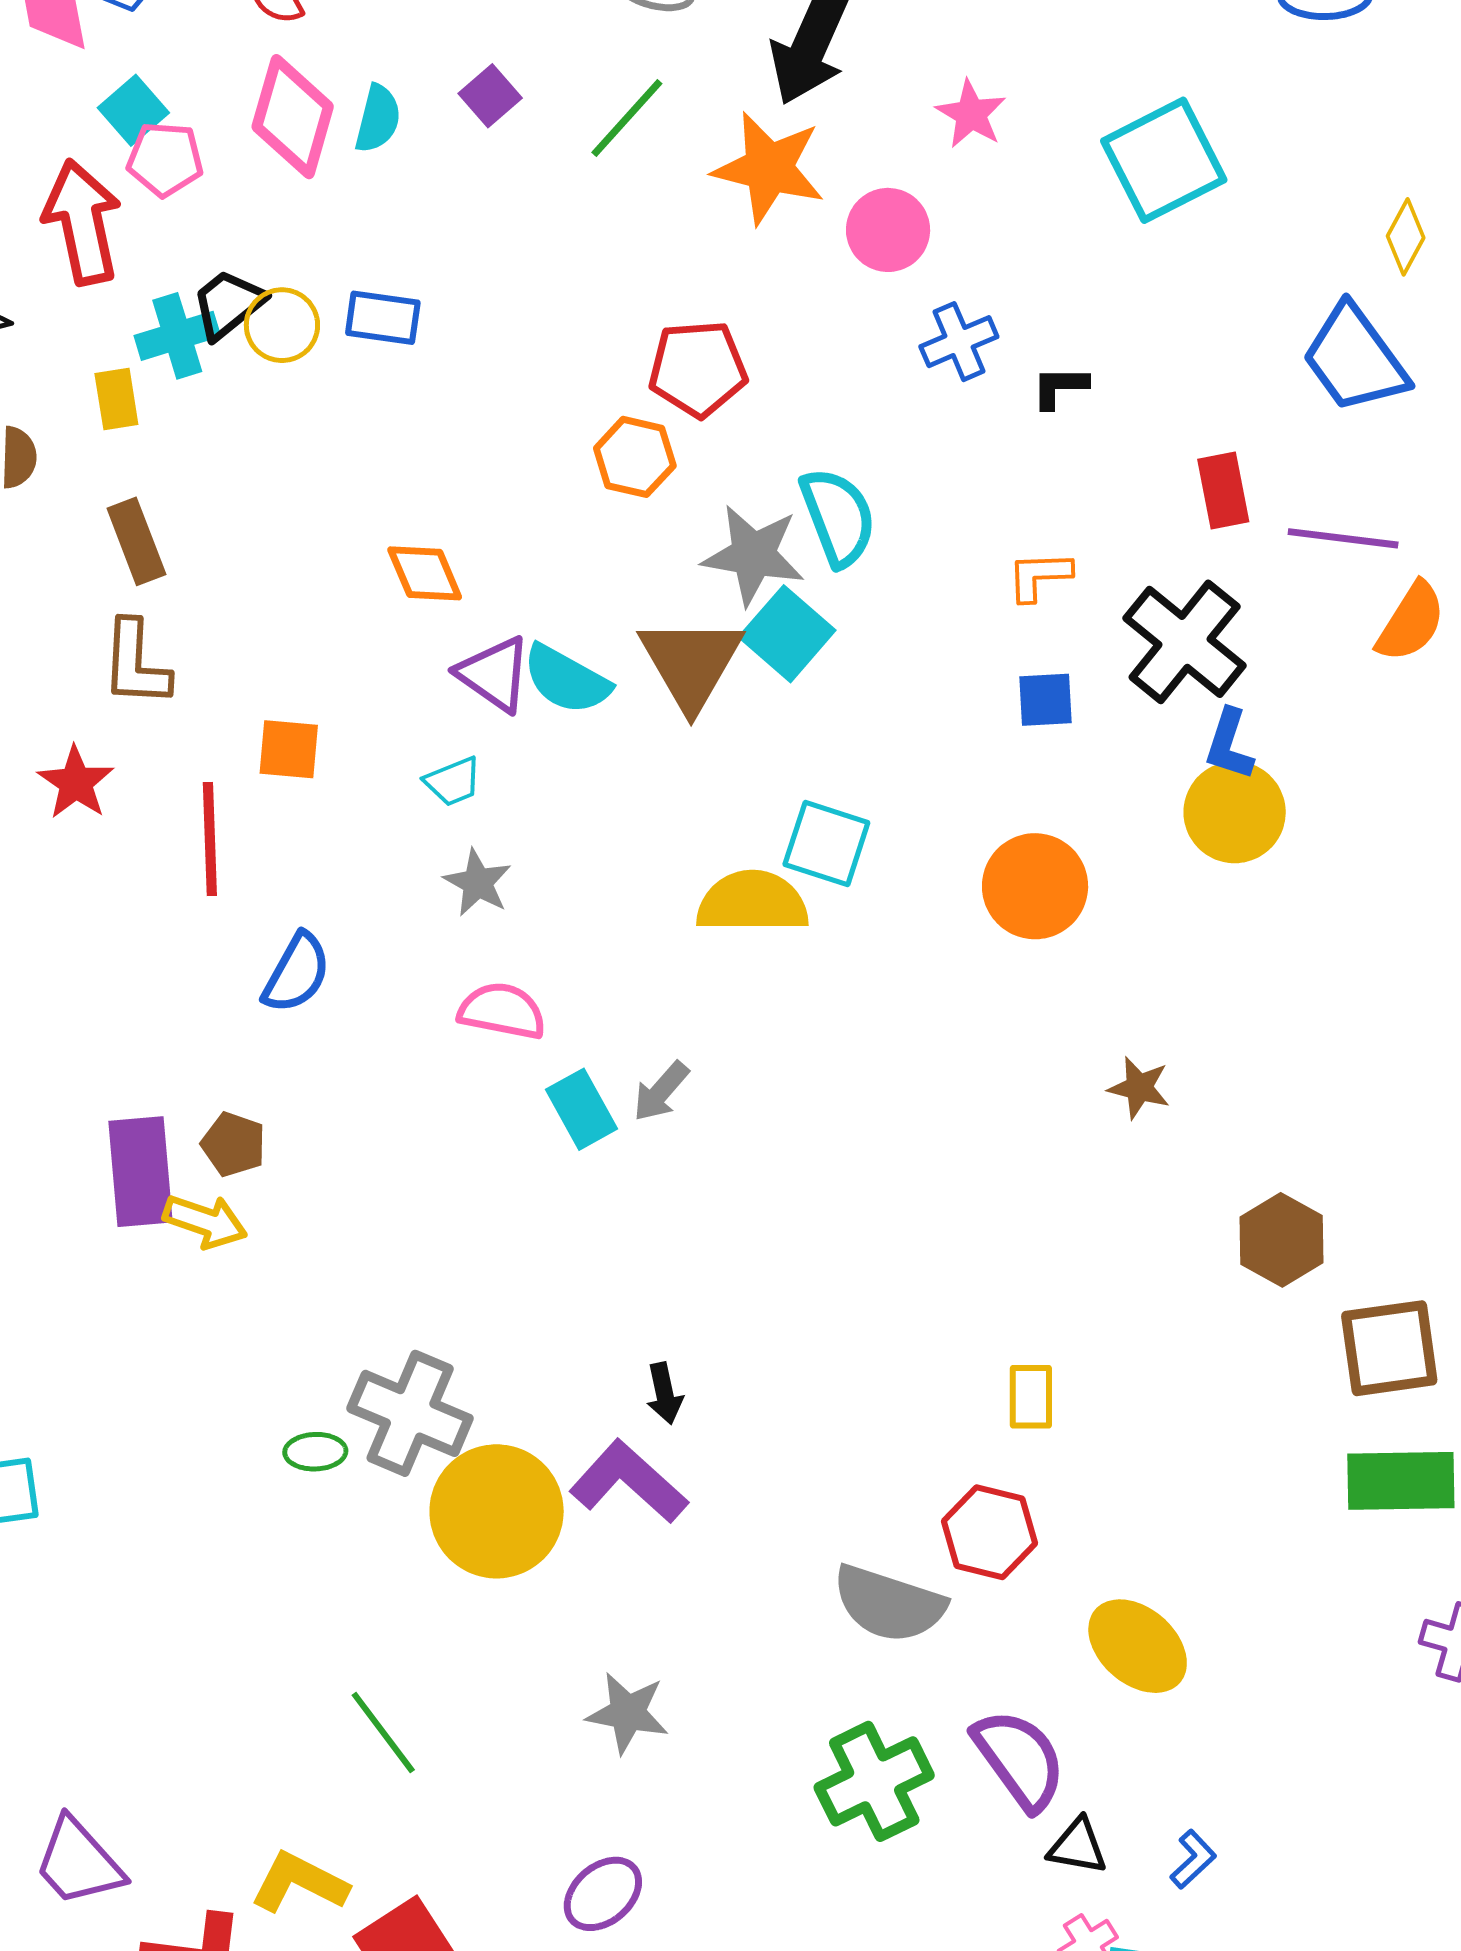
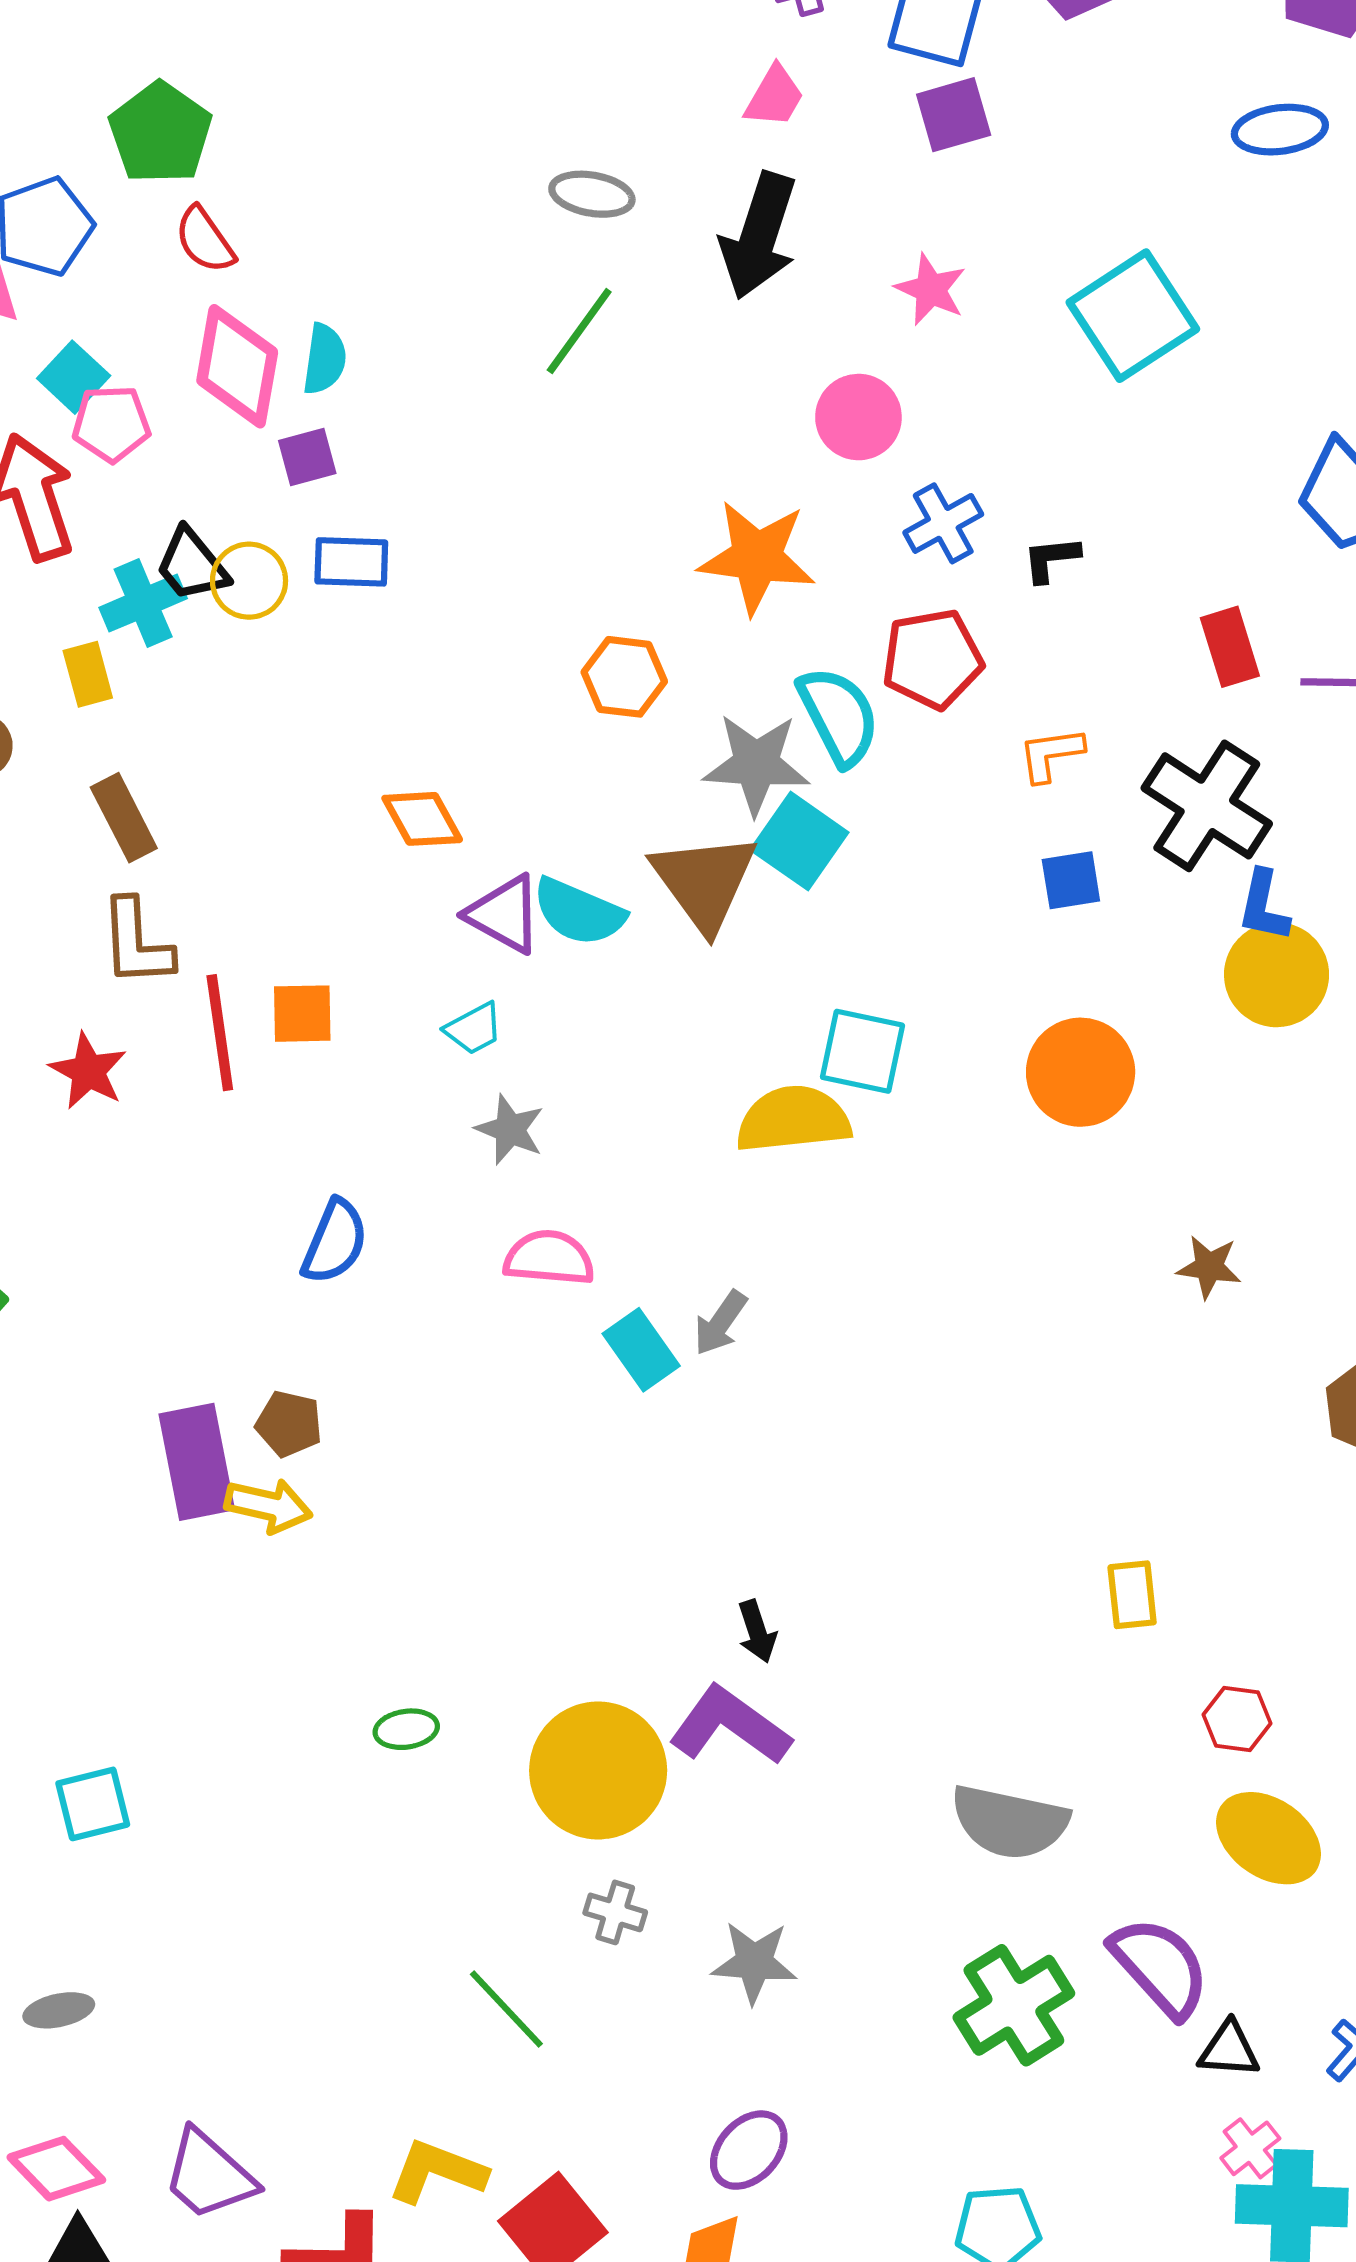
purple square: (490, 96) -> (307, 457), moved, turned 32
orange star: (769, 168) -> (757, 557), moved
black trapezoid: (228, 304) -> (192, 565), turned -84
red pentagon: (698, 369) -> (932, 659), moved
red line: (210, 839) -> (220, 1033), moved
gray cross: (410, 1413) -> (615, 1912), moved, size x0.5
red hexagon: (990, 1532) -> (1237, 1719), moved, size x0.7

